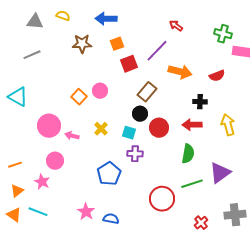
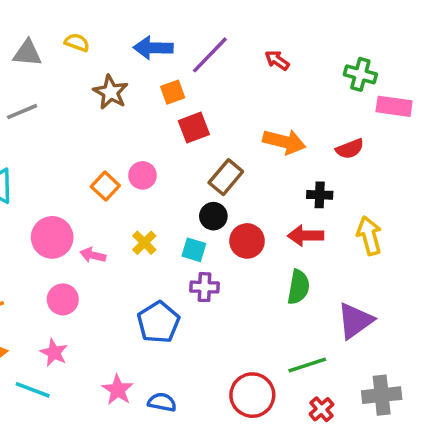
brown star: (82, 44) -> (111, 92), turned 30
purple line: (157, 51) -> (210, 55), moved
pink star: (42, 182) -> (54, 353), moved
green line: (192, 184) -> (307, 365), moved
red circle: (162, 199) -> (252, 395), moved

